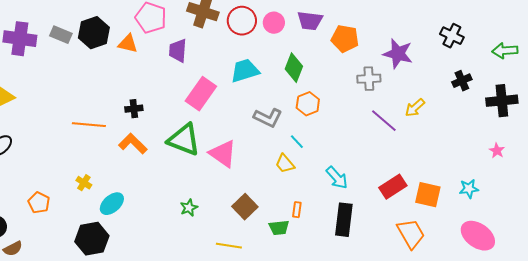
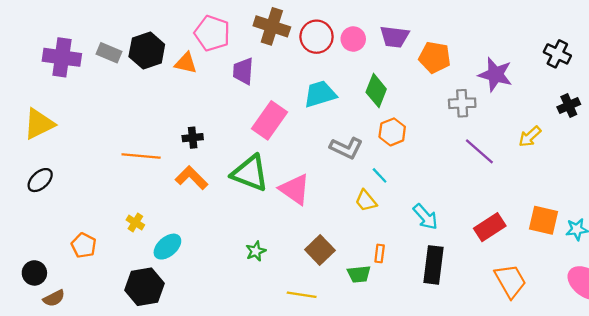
yellow arrow: (415, 108) -> (530, 136), moved
orange square: (428, 195) -> (544, 220), moved

